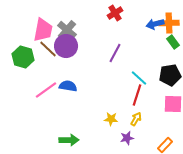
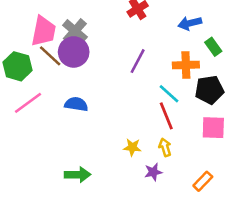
orange cross: (169, 23) -> (186, 65), moved
pink line: (46, 90) -> (28, 103), moved
red line: (137, 95) -> (166, 116), turned -40
yellow arrow: (136, 119) -> (165, 147), turned -48

